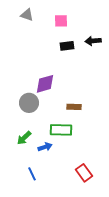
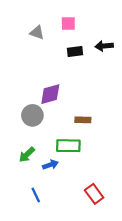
gray triangle: (27, 15) -> (37, 32), moved

